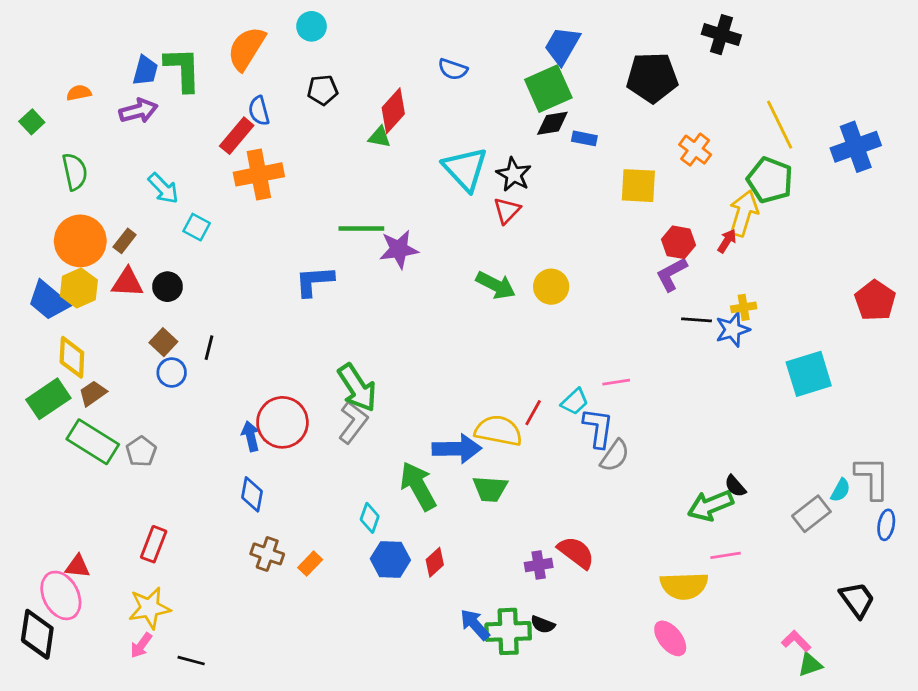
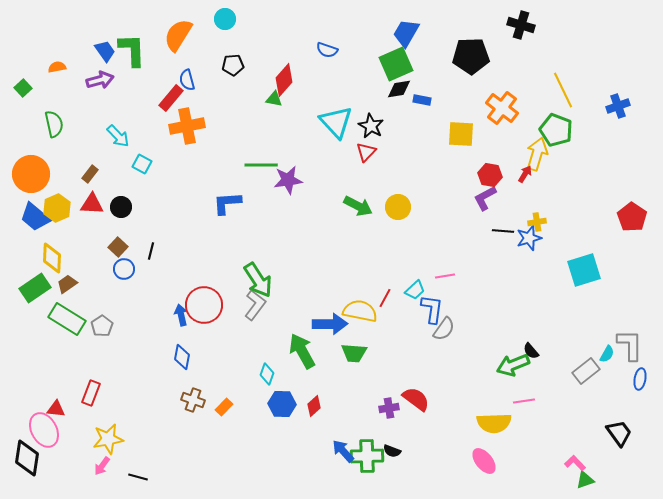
blue trapezoid: (145, 71) -> (105, 51), turned -50
blue cross: (856, 147) -> (618, 106), size x0.7
orange cross: (695, 150) -> (502, 108), size x1.4
orange circle: (80, 241) -> (31, 174), moved
red rectangle: (154, 544) -> (91, 393), moved

